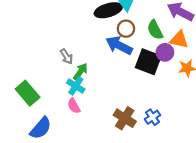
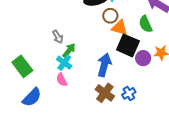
green semicircle: (155, 30) -> (146, 24), moved
orange triangle: (179, 40) -> (120, 28), moved
blue arrow: (119, 45) -> (104, 65), moved, turned 75
purple circle: (165, 52) -> (143, 58), moved

